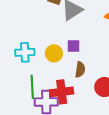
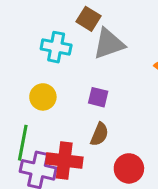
cyan cross: (25, 52) -> (56, 47), moved
yellow circle: (54, 53) -> (43, 97), moved

